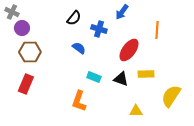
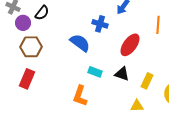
black semicircle: (74, 18) -> (42, 13), moved
blue semicircle: (79, 48) -> (80, 43), size x1.5
yellow rectangle: (146, 74) -> (147, 81), moved, turned -63

